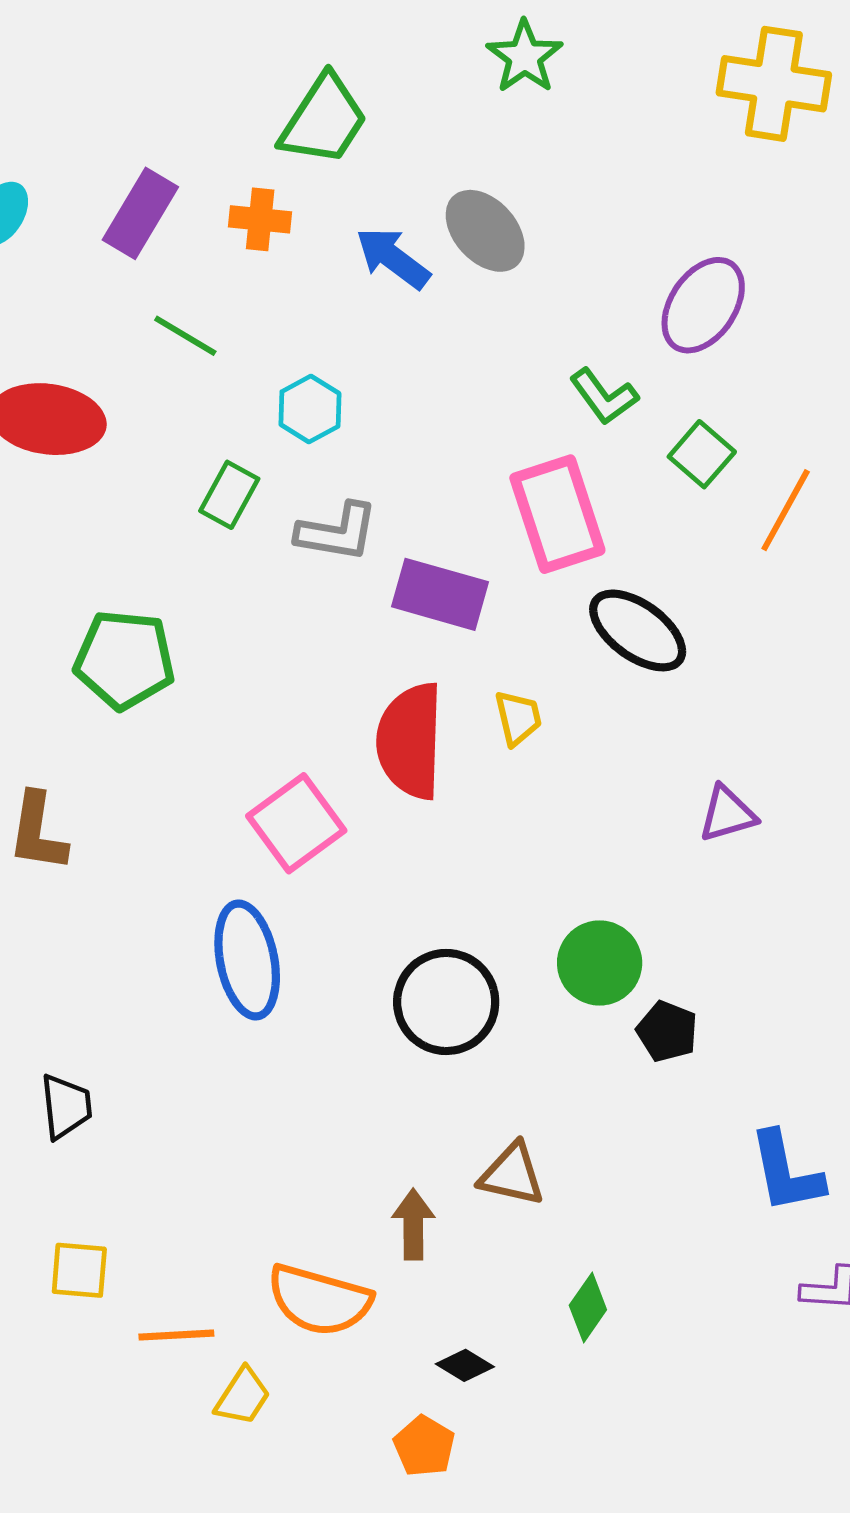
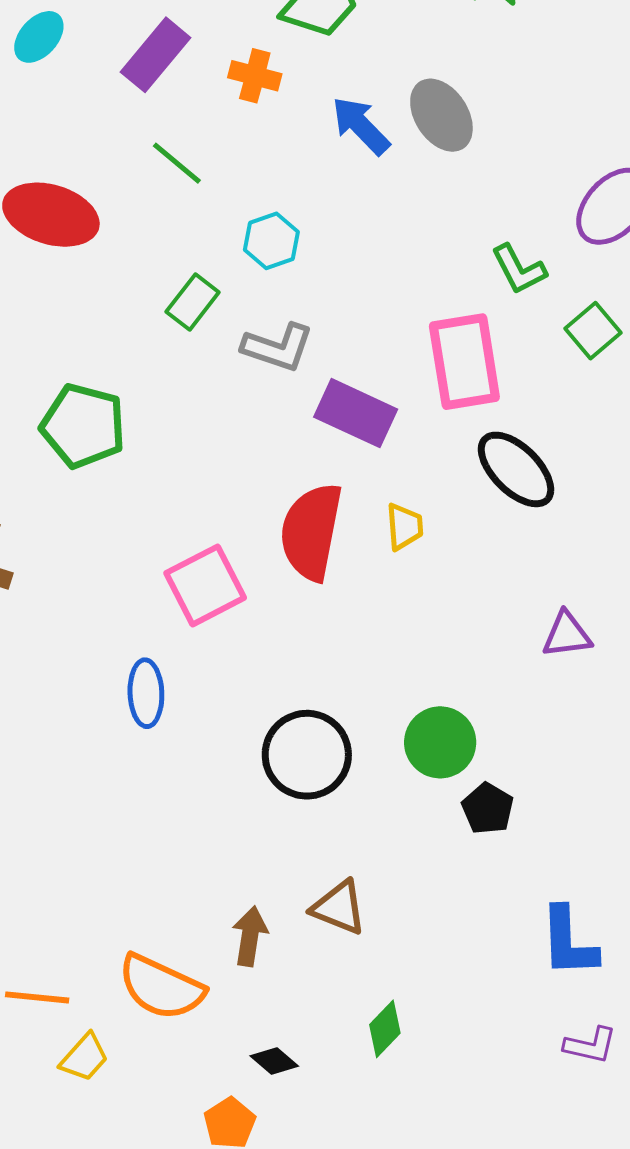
blue ellipse: (247, 960) -> (146, 693), size x0.7

